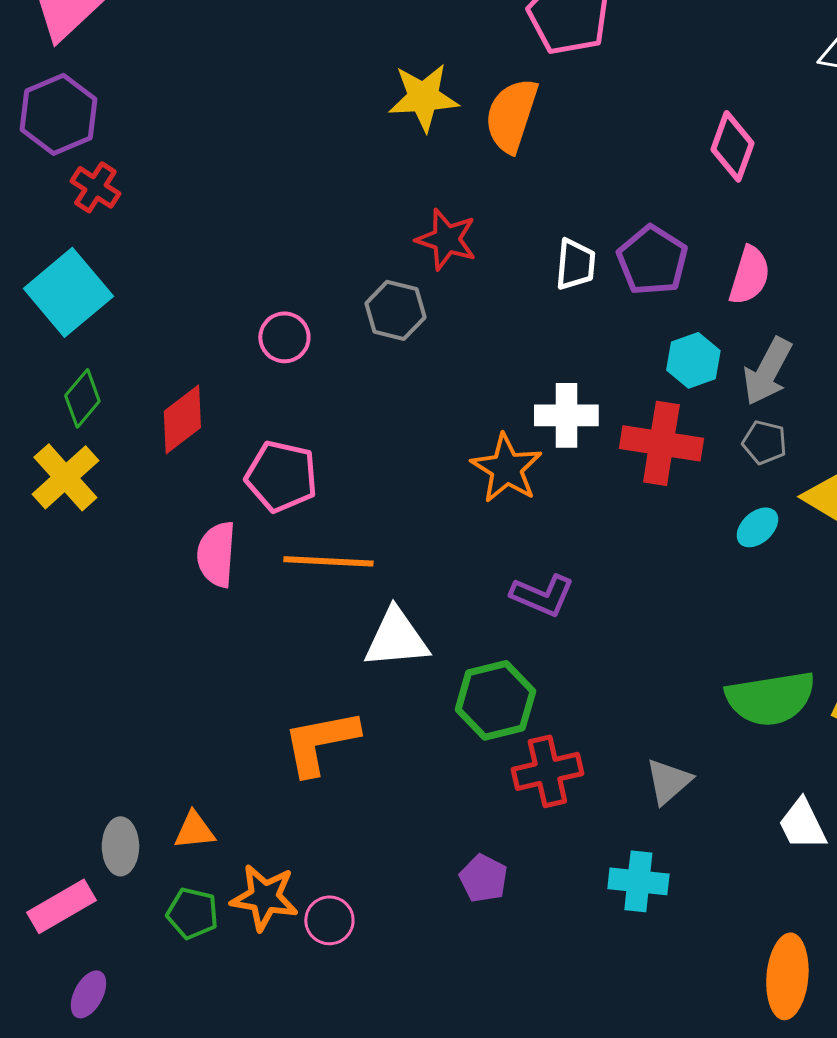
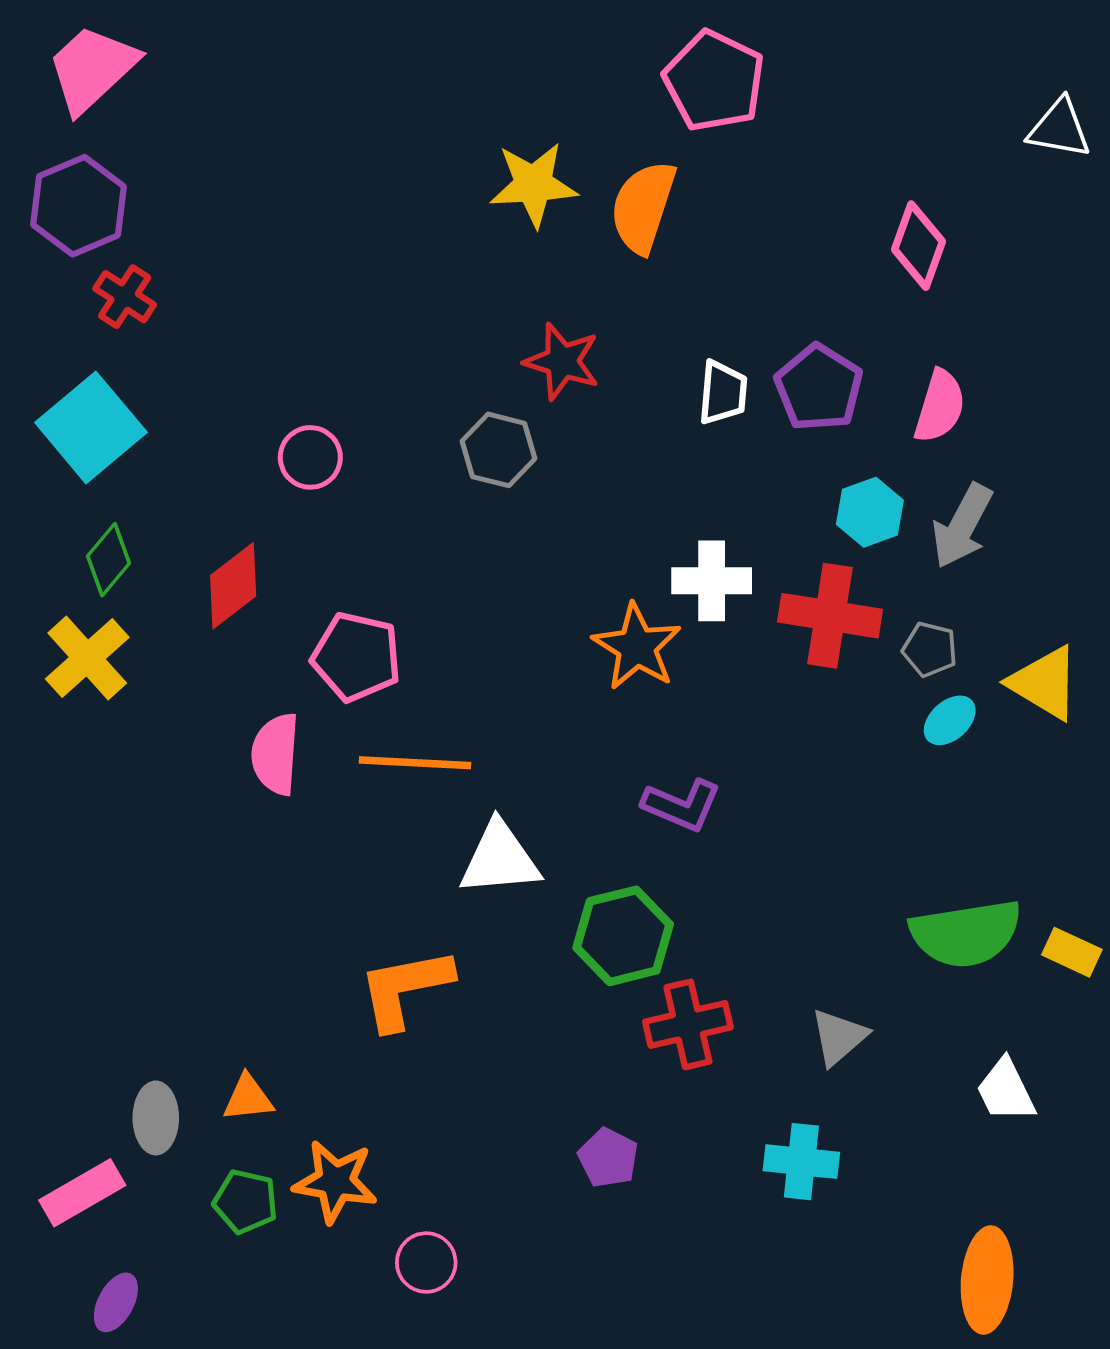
pink circle: (284, 337) -> (310, 457), moved
gray pentagon: (764, 442) -> (930, 649), moved
pink circle: (329, 920) -> (426, 1263), moved

